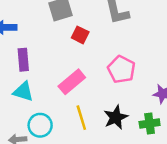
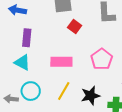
pink rectangle: (72, 82) -> (61, 62), turned 30
yellow line: (81, 118) -> (64, 91), turned 36

